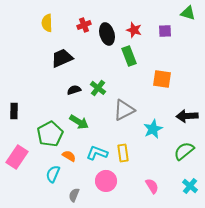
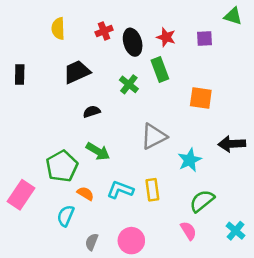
green cross: (98, 88) -> (129, 84), moved
black rectangle: (14, 111) -> (20, 74), moved
green semicircle: (184, 151) -> (202, 201), moved
pink circle: (106, 181) -> (131, 241), moved

